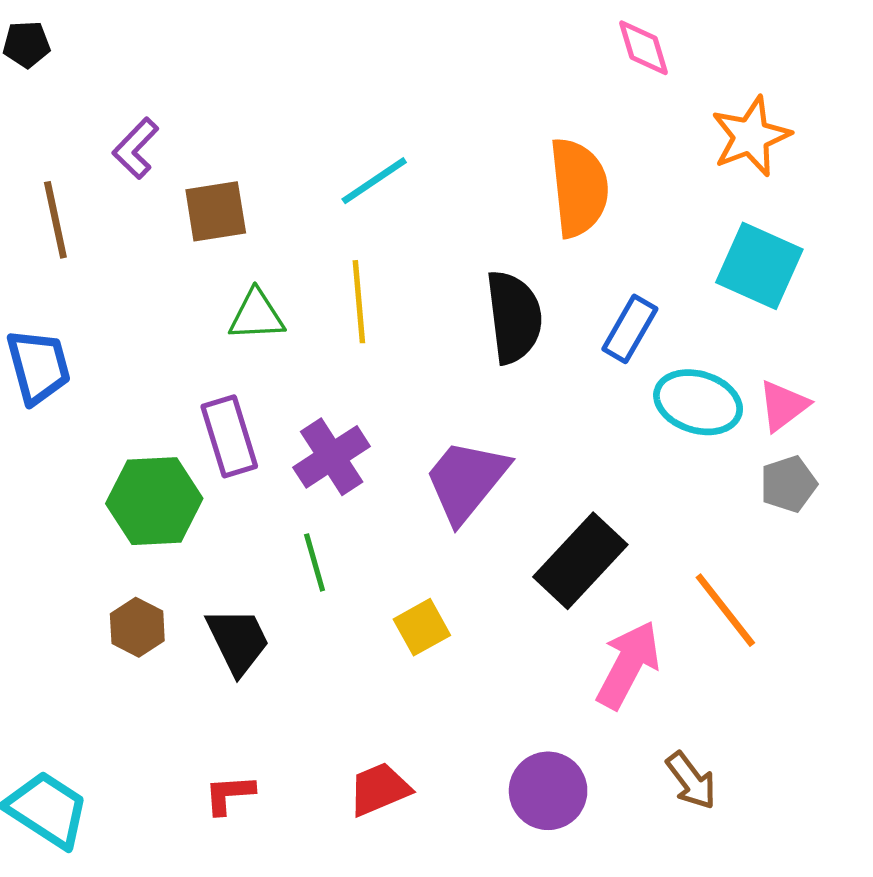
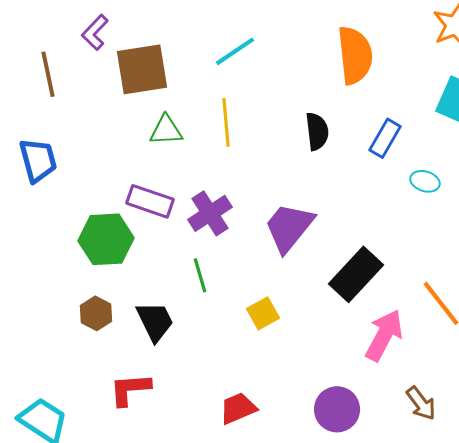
brown square: (216, 211) -> (142, 69), size x1.4
black semicircle: (514, 317) -> (317, 131), size x0.7
cyan ellipse: (698, 402) -> (425, 181), size x0.6
purple rectangle: (229, 436) -> (150, 201), turned -54
red L-shape: (229, 794) -> (130, 389), moved, size x1.4

